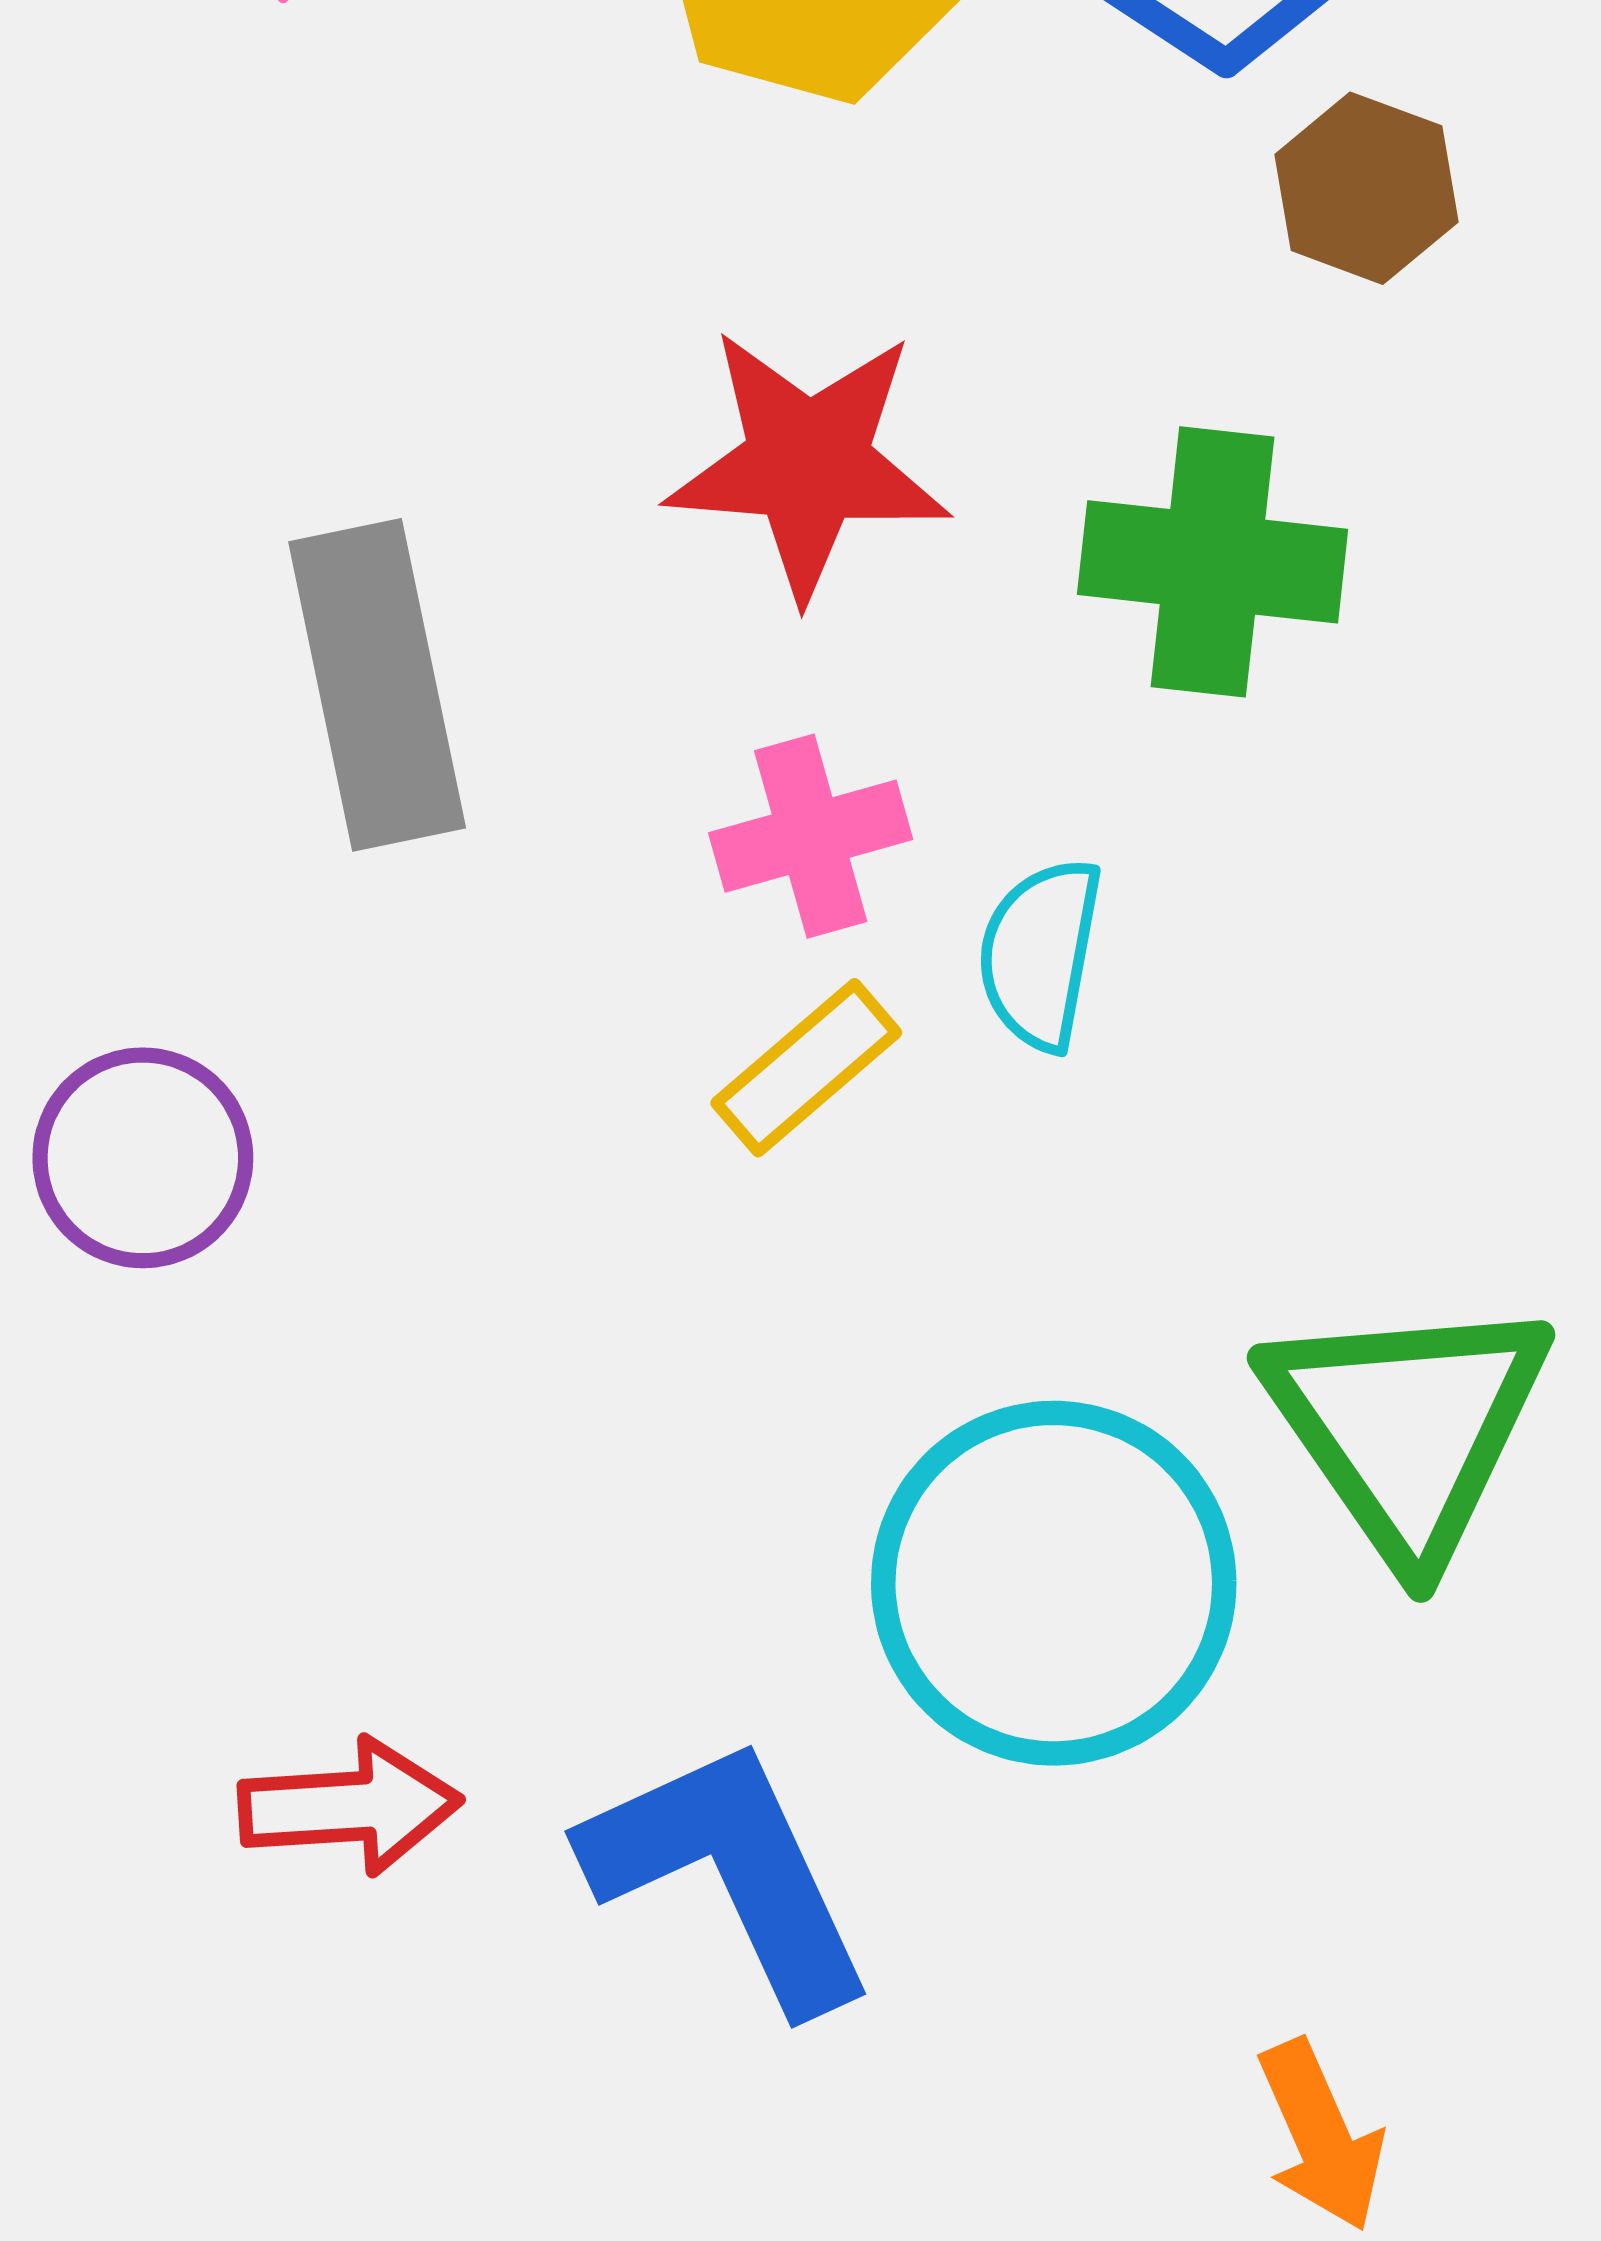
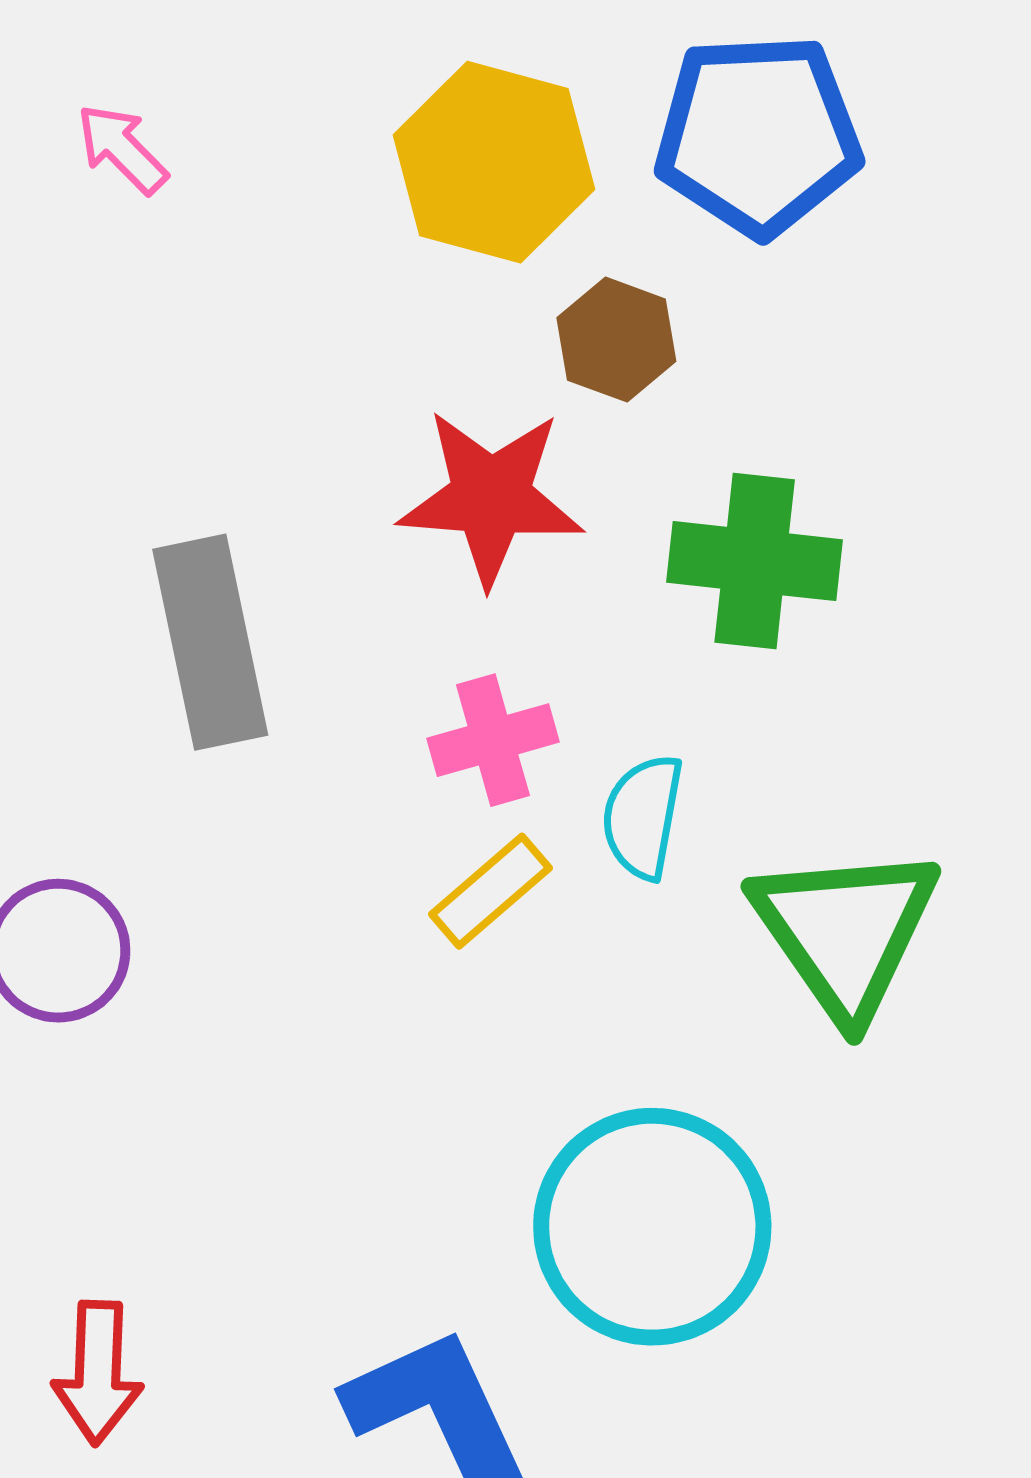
brown hexagon: (1366, 188) -> (616, 340), moved
green triangle: (1408, 1427) -> (845, 931), moved
red arrow: (350, 1807) -> (98, 1373), moved, turned 96

